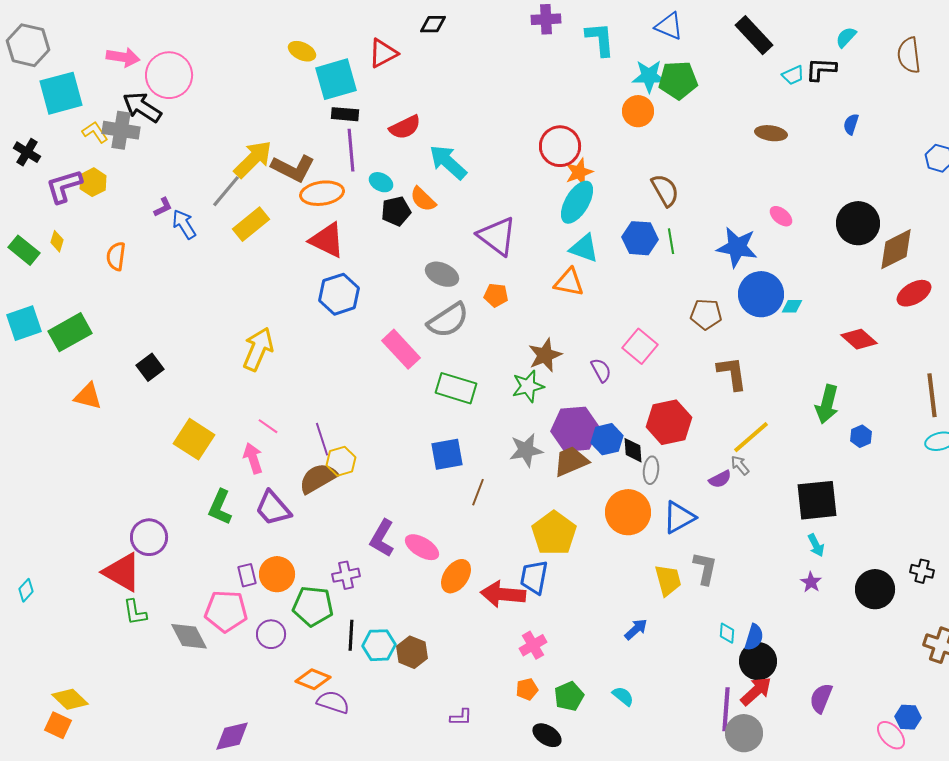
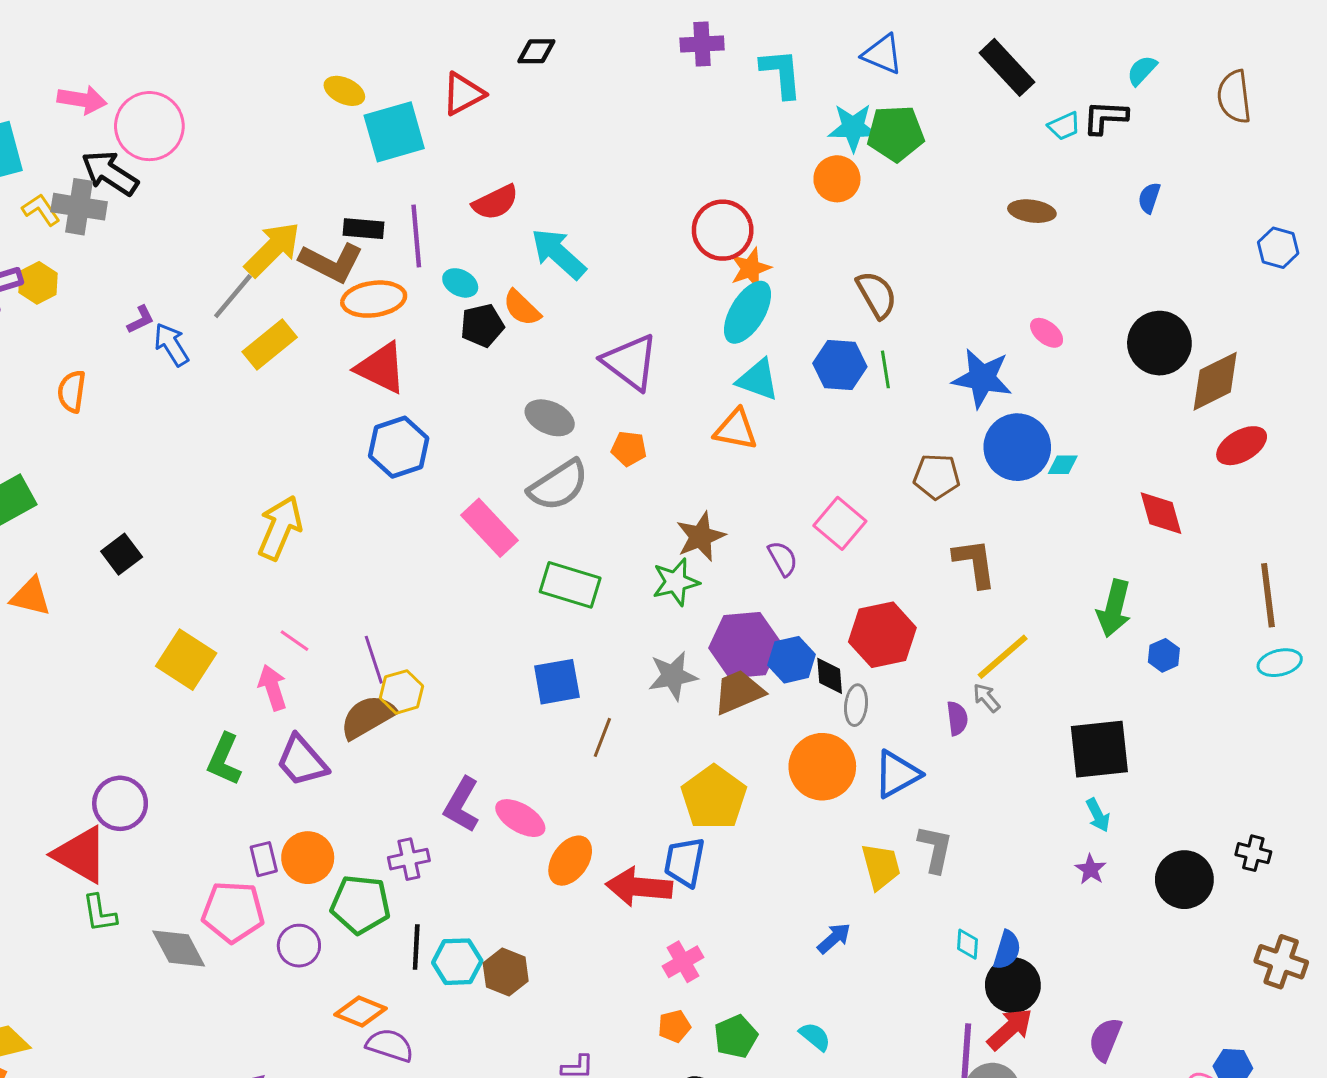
black rectangle: (345, 114) -> (363, 229), moved
red diamond: (859, 339) -> (1161, 513), turned 33
purple semicircle: (720, 479) -> (957, 718), turned -70

